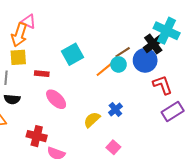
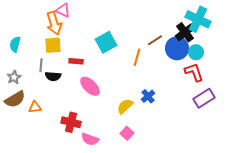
orange arrow: (19, 35) -> (54, 23), turned -35
cyan circle: (118, 64) -> (196, 52), moved
orange line: (104, 70) -> (137, 57), turned -36
black semicircle: (12, 99) -> (53, 76), moved
pink square: (113, 147) -> (127, 133), moved

